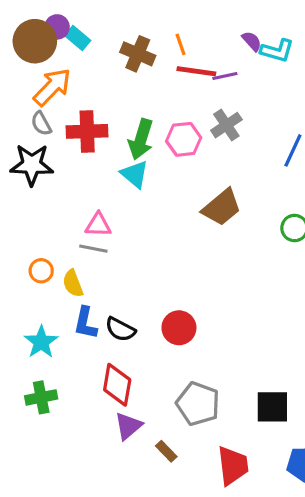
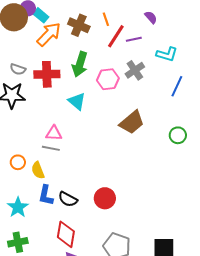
cyan L-shape: (277, 51) -> (167, 54), moved
red line: (196, 71) -> (116, 36), turned -65
orange arrow: (52, 87) -> (49, 34), moved
gray semicircle: (41, 124) -> (18, 69), turned -42
green arrow: (141, 139) -> (80, 64), moved

